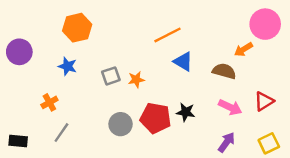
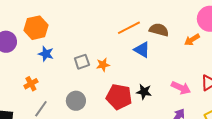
orange hexagon: (77, 28) -> (36, 28), moved
brown semicircle: (224, 71) -> (159, 30), moved
gray circle: (121, 124) -> (76, 101), moved

